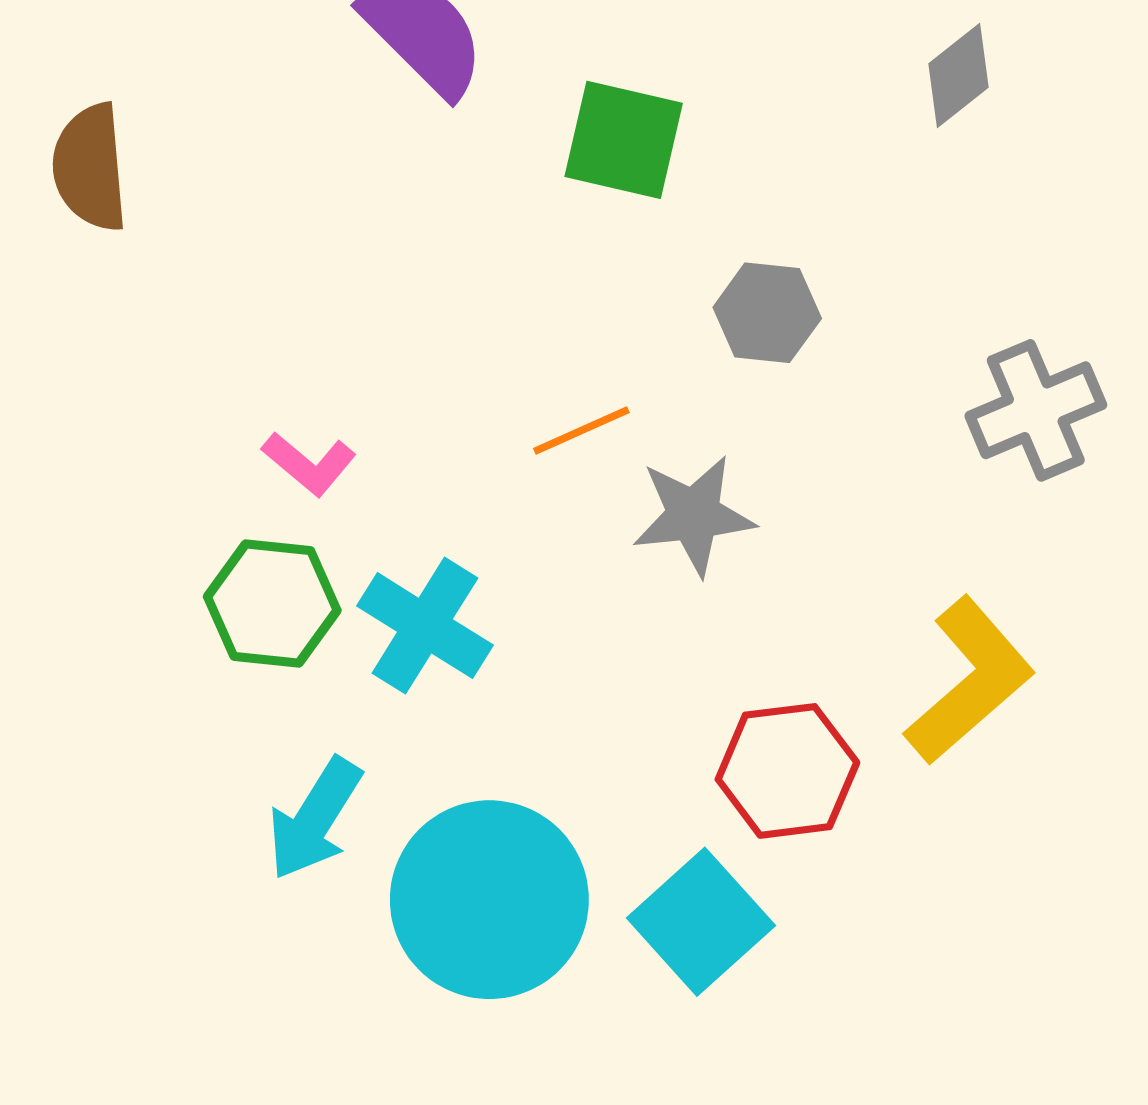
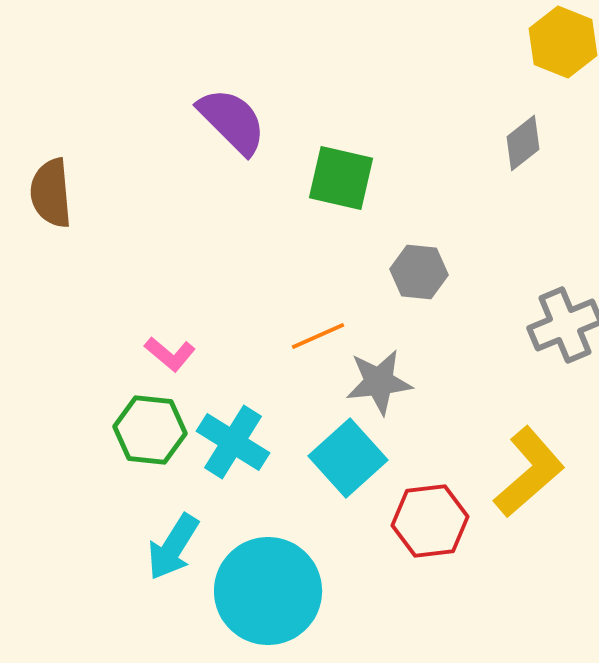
cyan square: (701, 922) -> (348, 458), moved

